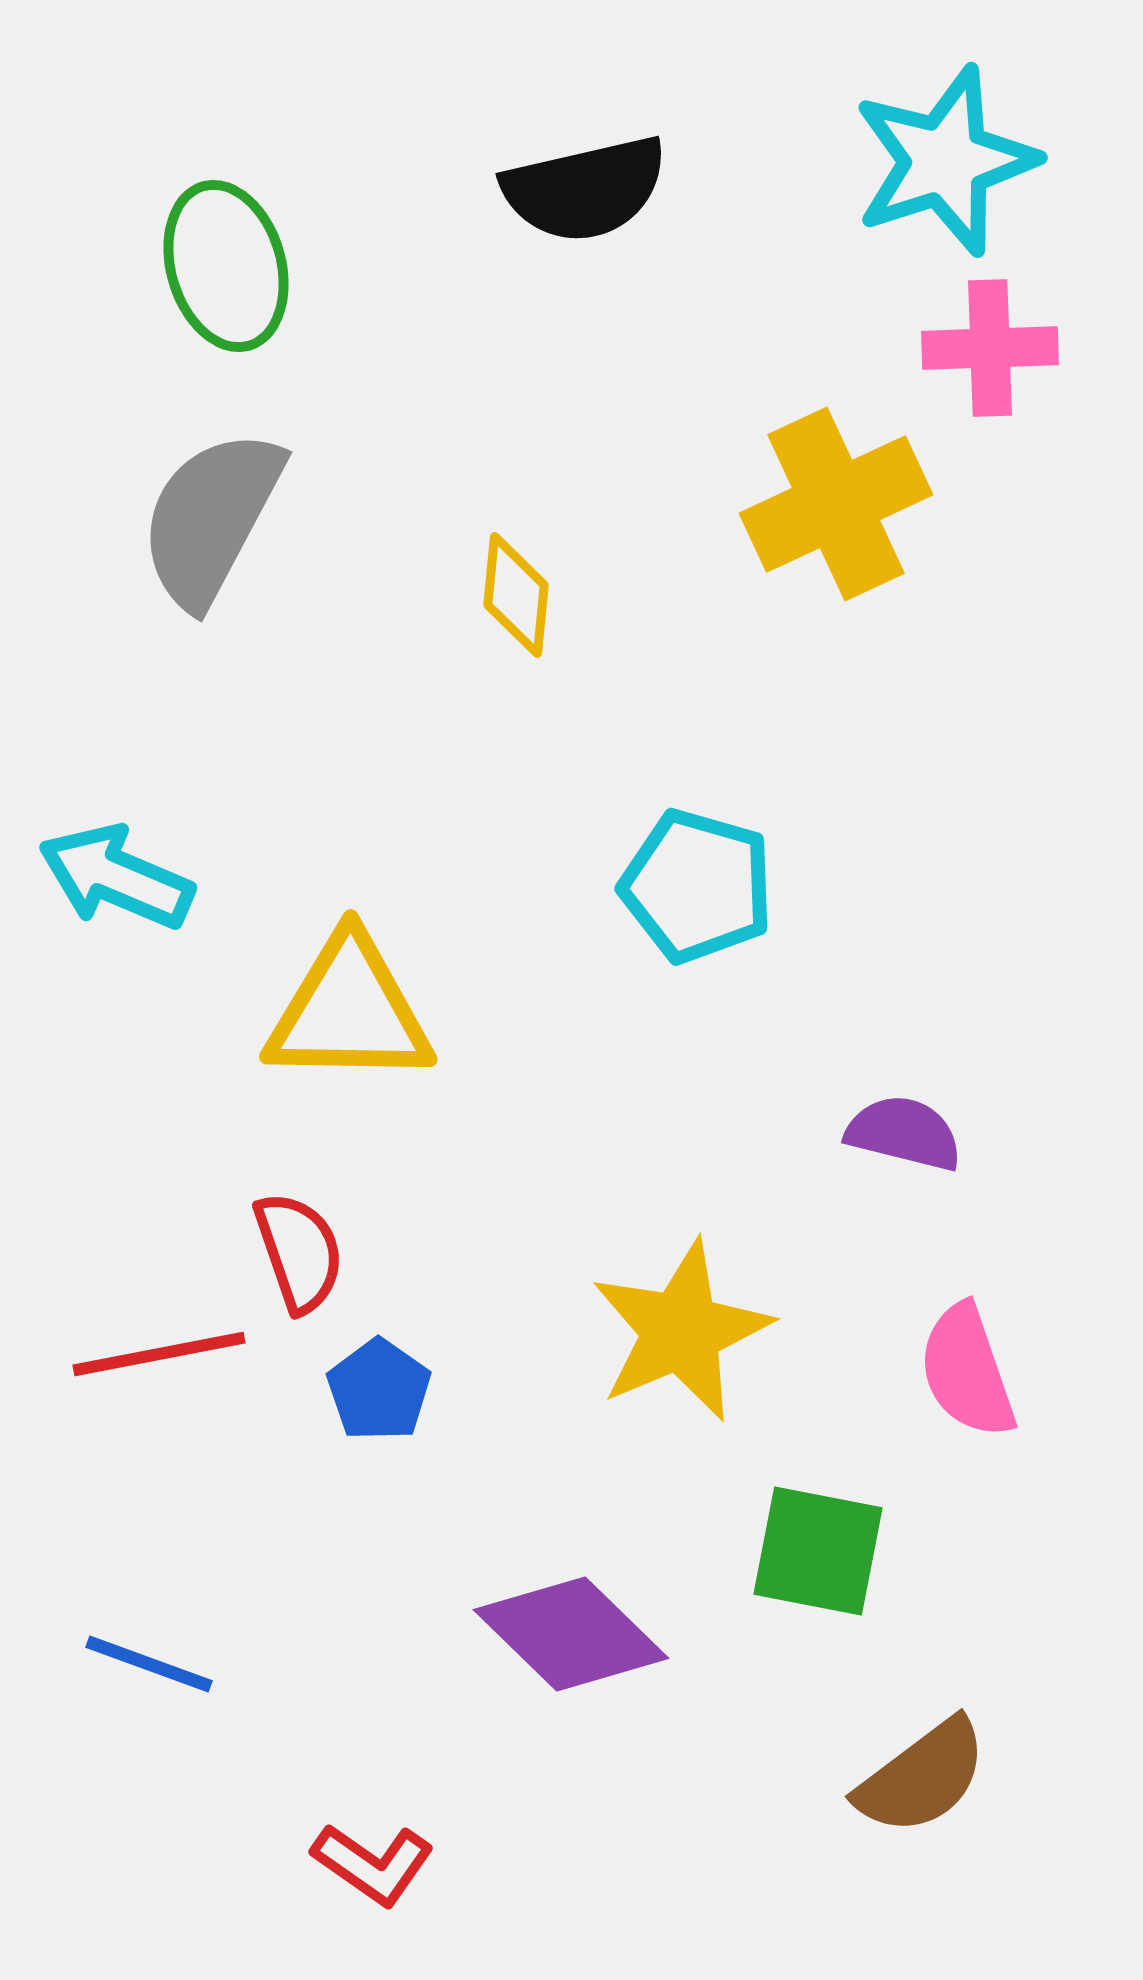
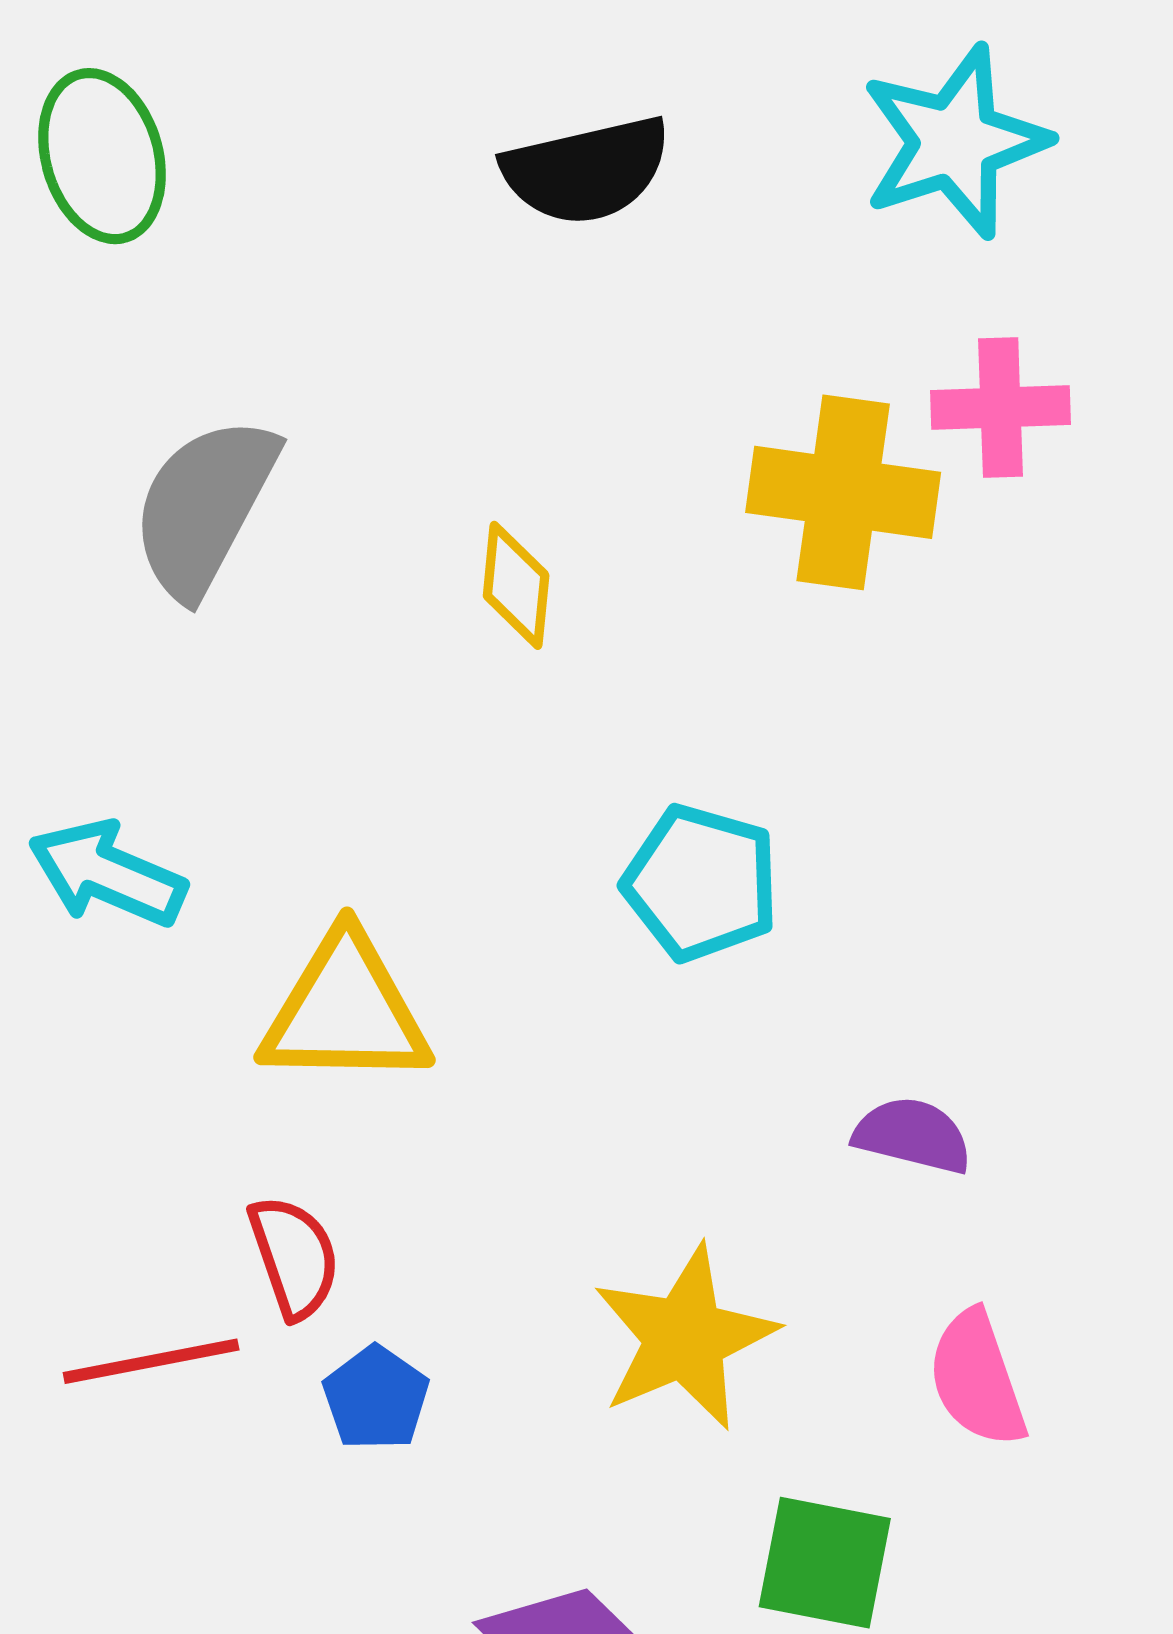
green ellipse: (226, 266) -> (102, 156), moved
pink cross: (990, 348) -> (1001, 408), moved
yellow cross: (836, 504) -> (843, 492), turned 33

